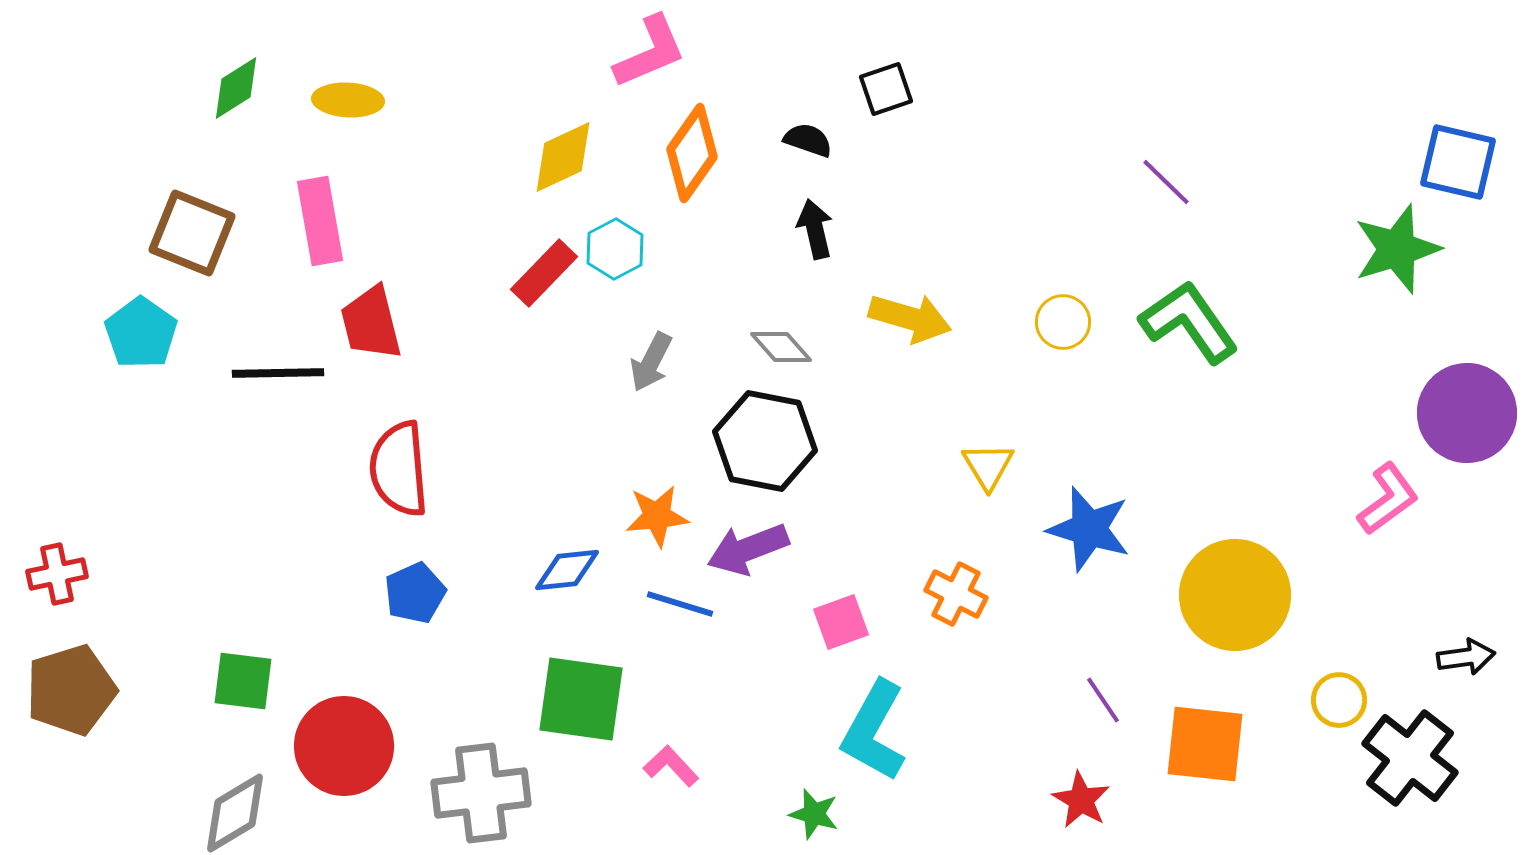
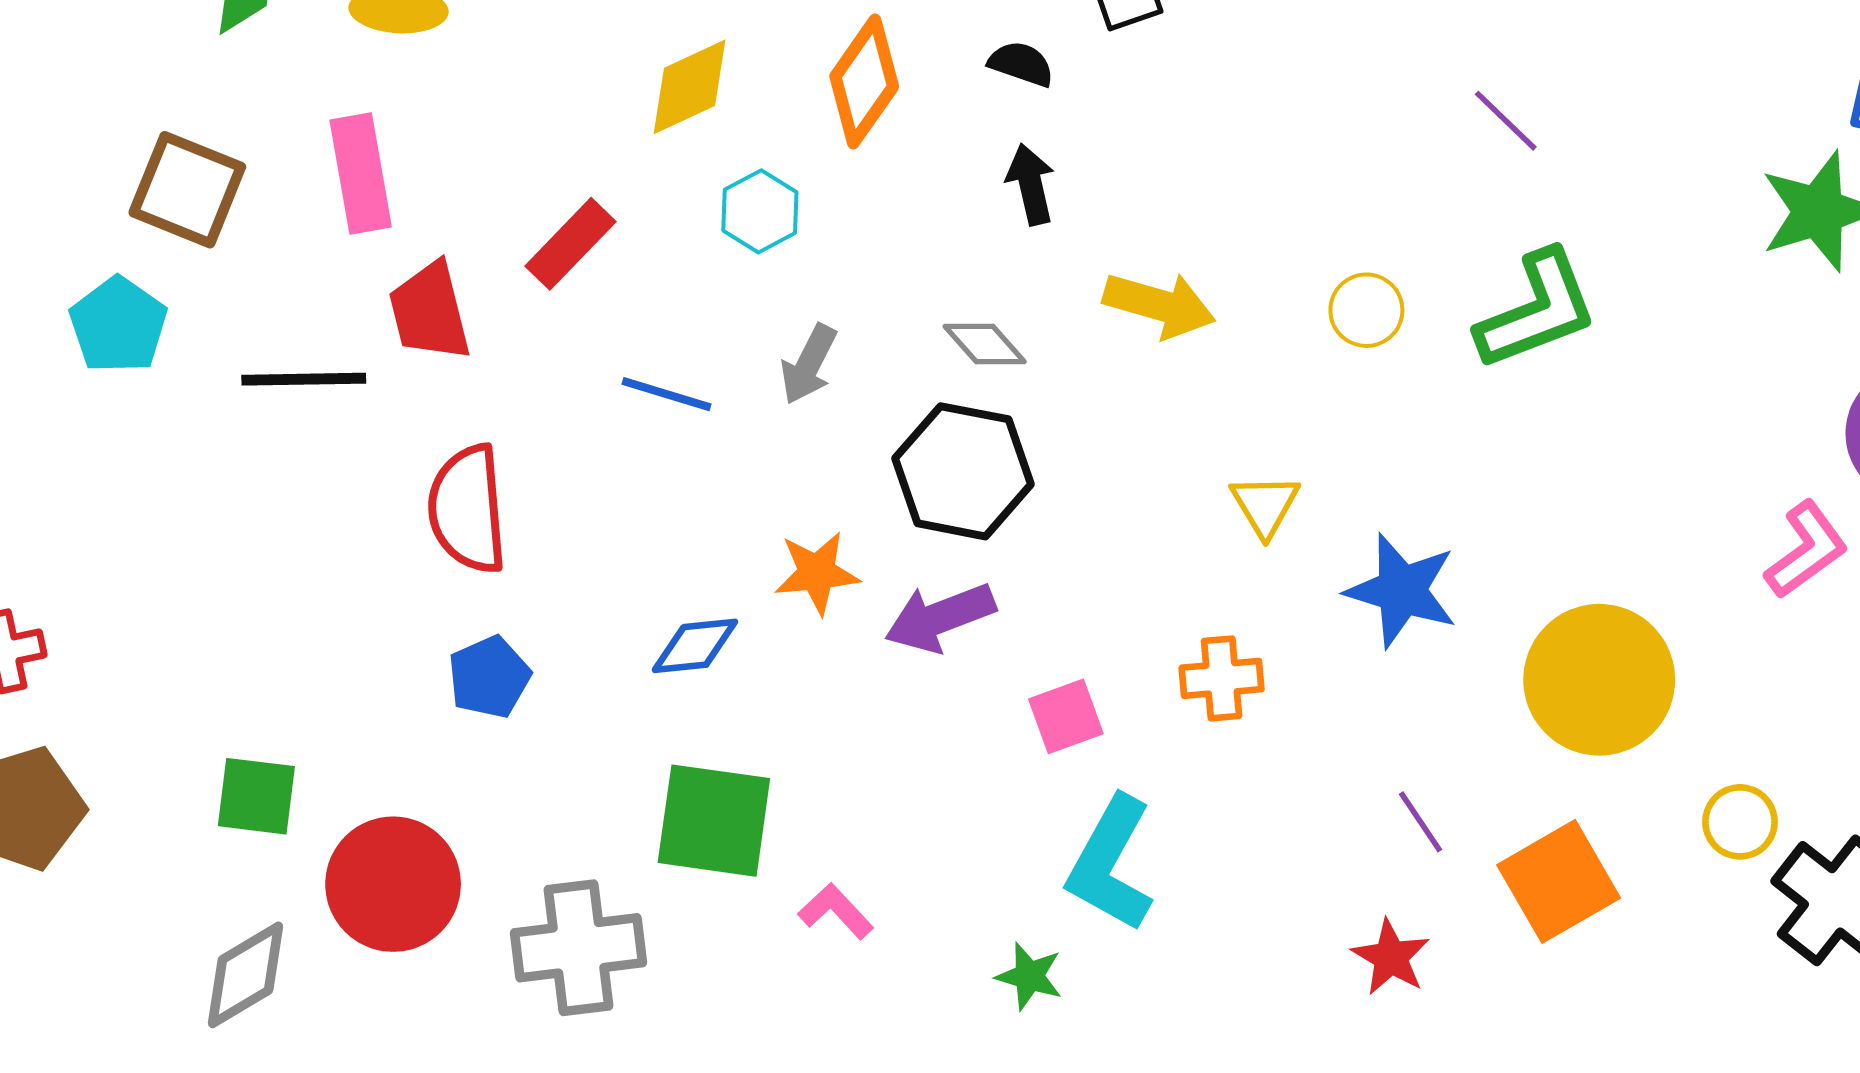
red rectangle: (544, 273) -> (570, 244), moved
green L-shape: (1189, 322) -> (1537, 310), turned 104
orange cross: (956, 594) -> (1222, 678), turned -32
blue line: (680, 604) -> (667, 394), moved
orange square: (1205, 744) -> (1559, 881), turned -36

